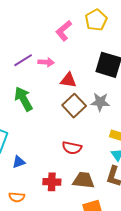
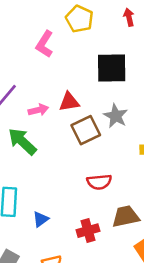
pink arrow: (46, 62) -> (38, 110), moved
gray star: (100, 102) -> (116, 116), turned -30
brown square: (74, 106) -> (86, 130), turned 35

